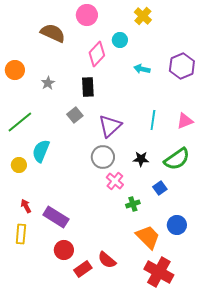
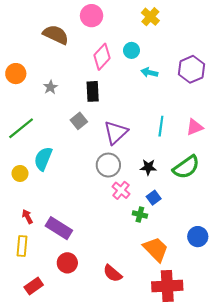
cyan circle: (120, 40) -> (131, 50), moved
blue square: (160, 188) -> (154, 198), moved
green cross: (133, 204) -> (140, 214), turned 32
blue circle: (177, 225) -> (198, 237), moved
red rectangle: (83, 269) -> (34, 286), moved
red cross: (159, 272) -> (167, 286), turned -32

